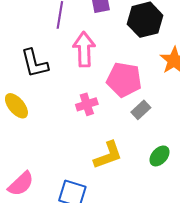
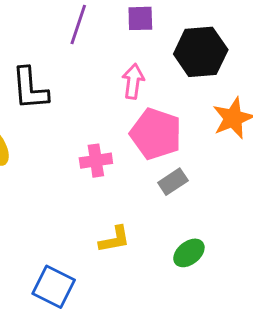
pink arrow: (84, 49) -> (133, 81), moved, size x0.7
yellow L-shape: (108, 155) -> (115, 239), size x0.7

